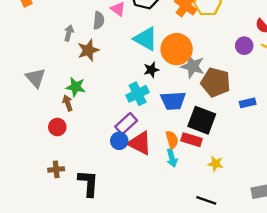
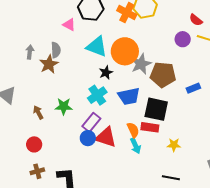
gray semicircle: (99, 20) -> (56, 50), moved
gray star: (193, 66) -> (141, 64), turned -30
green star: (76, 87) -> (64, 106), moved
red circle: (57, 127) -> (34, 144), moved

